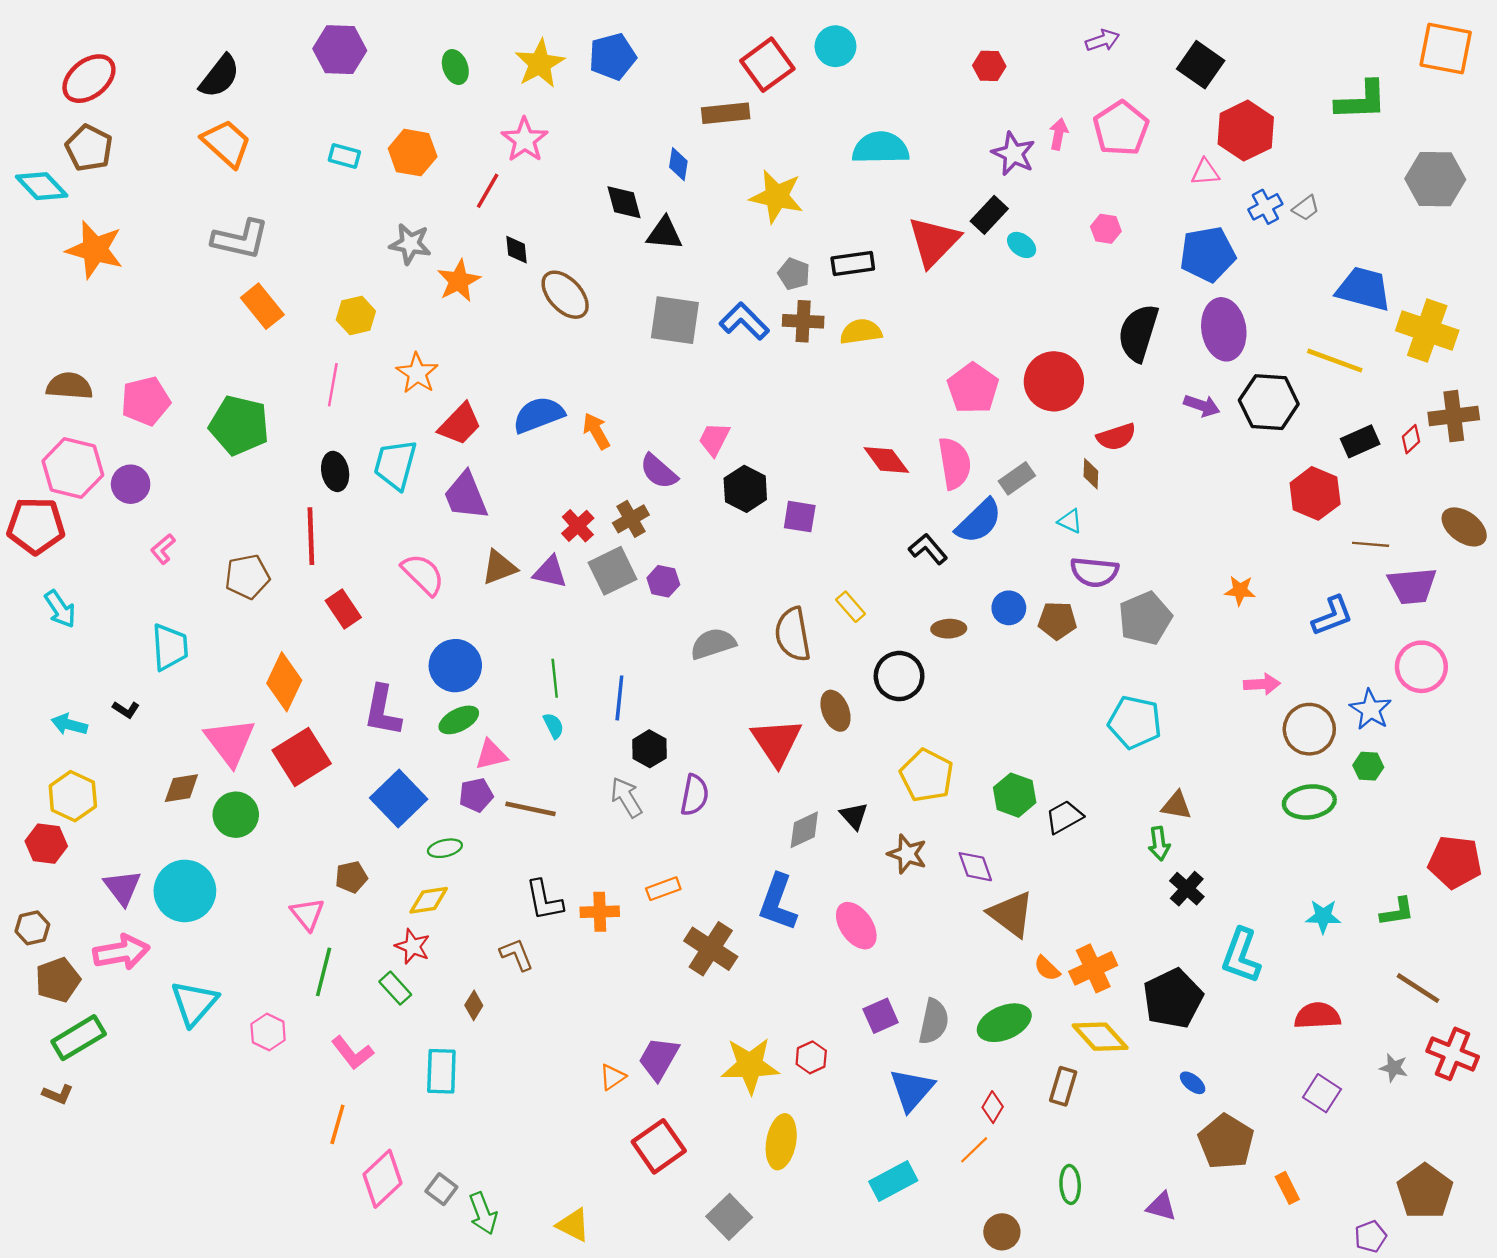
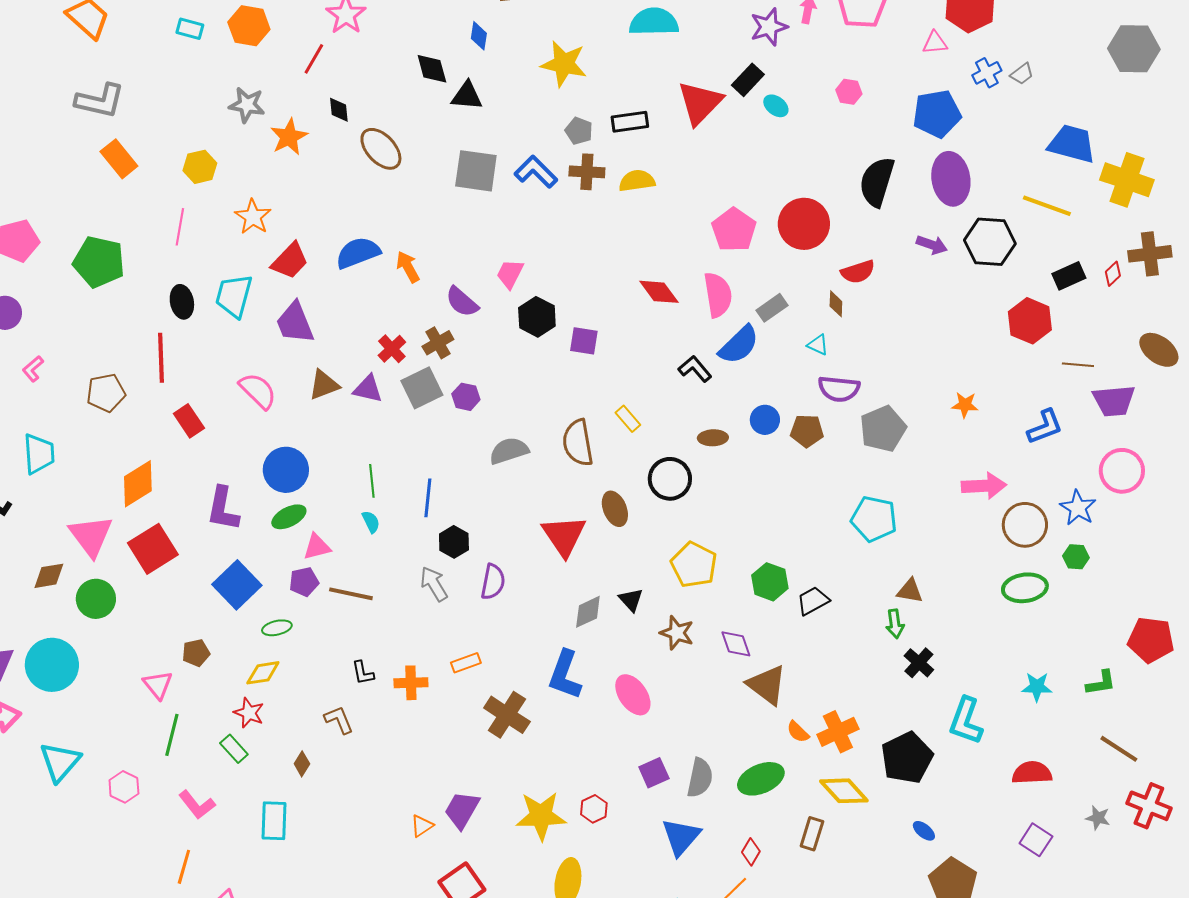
purple star: (1013, 154) -> (769, 27), turned 30
orange diamond: (284, 682) -> (138, 484), turned 33
pink arrow: (1262, 684) -> (984, 486), size x1.4
black L-shape: (544, 900) -> (363, 673), size x0.7

